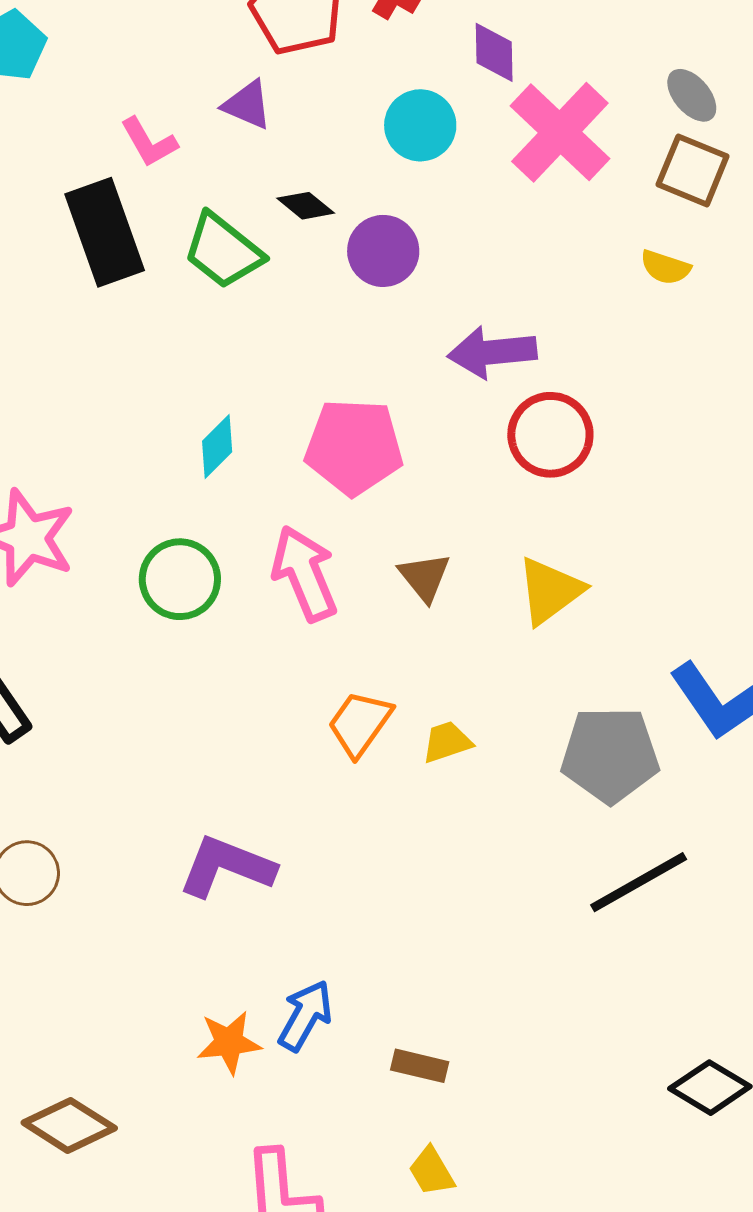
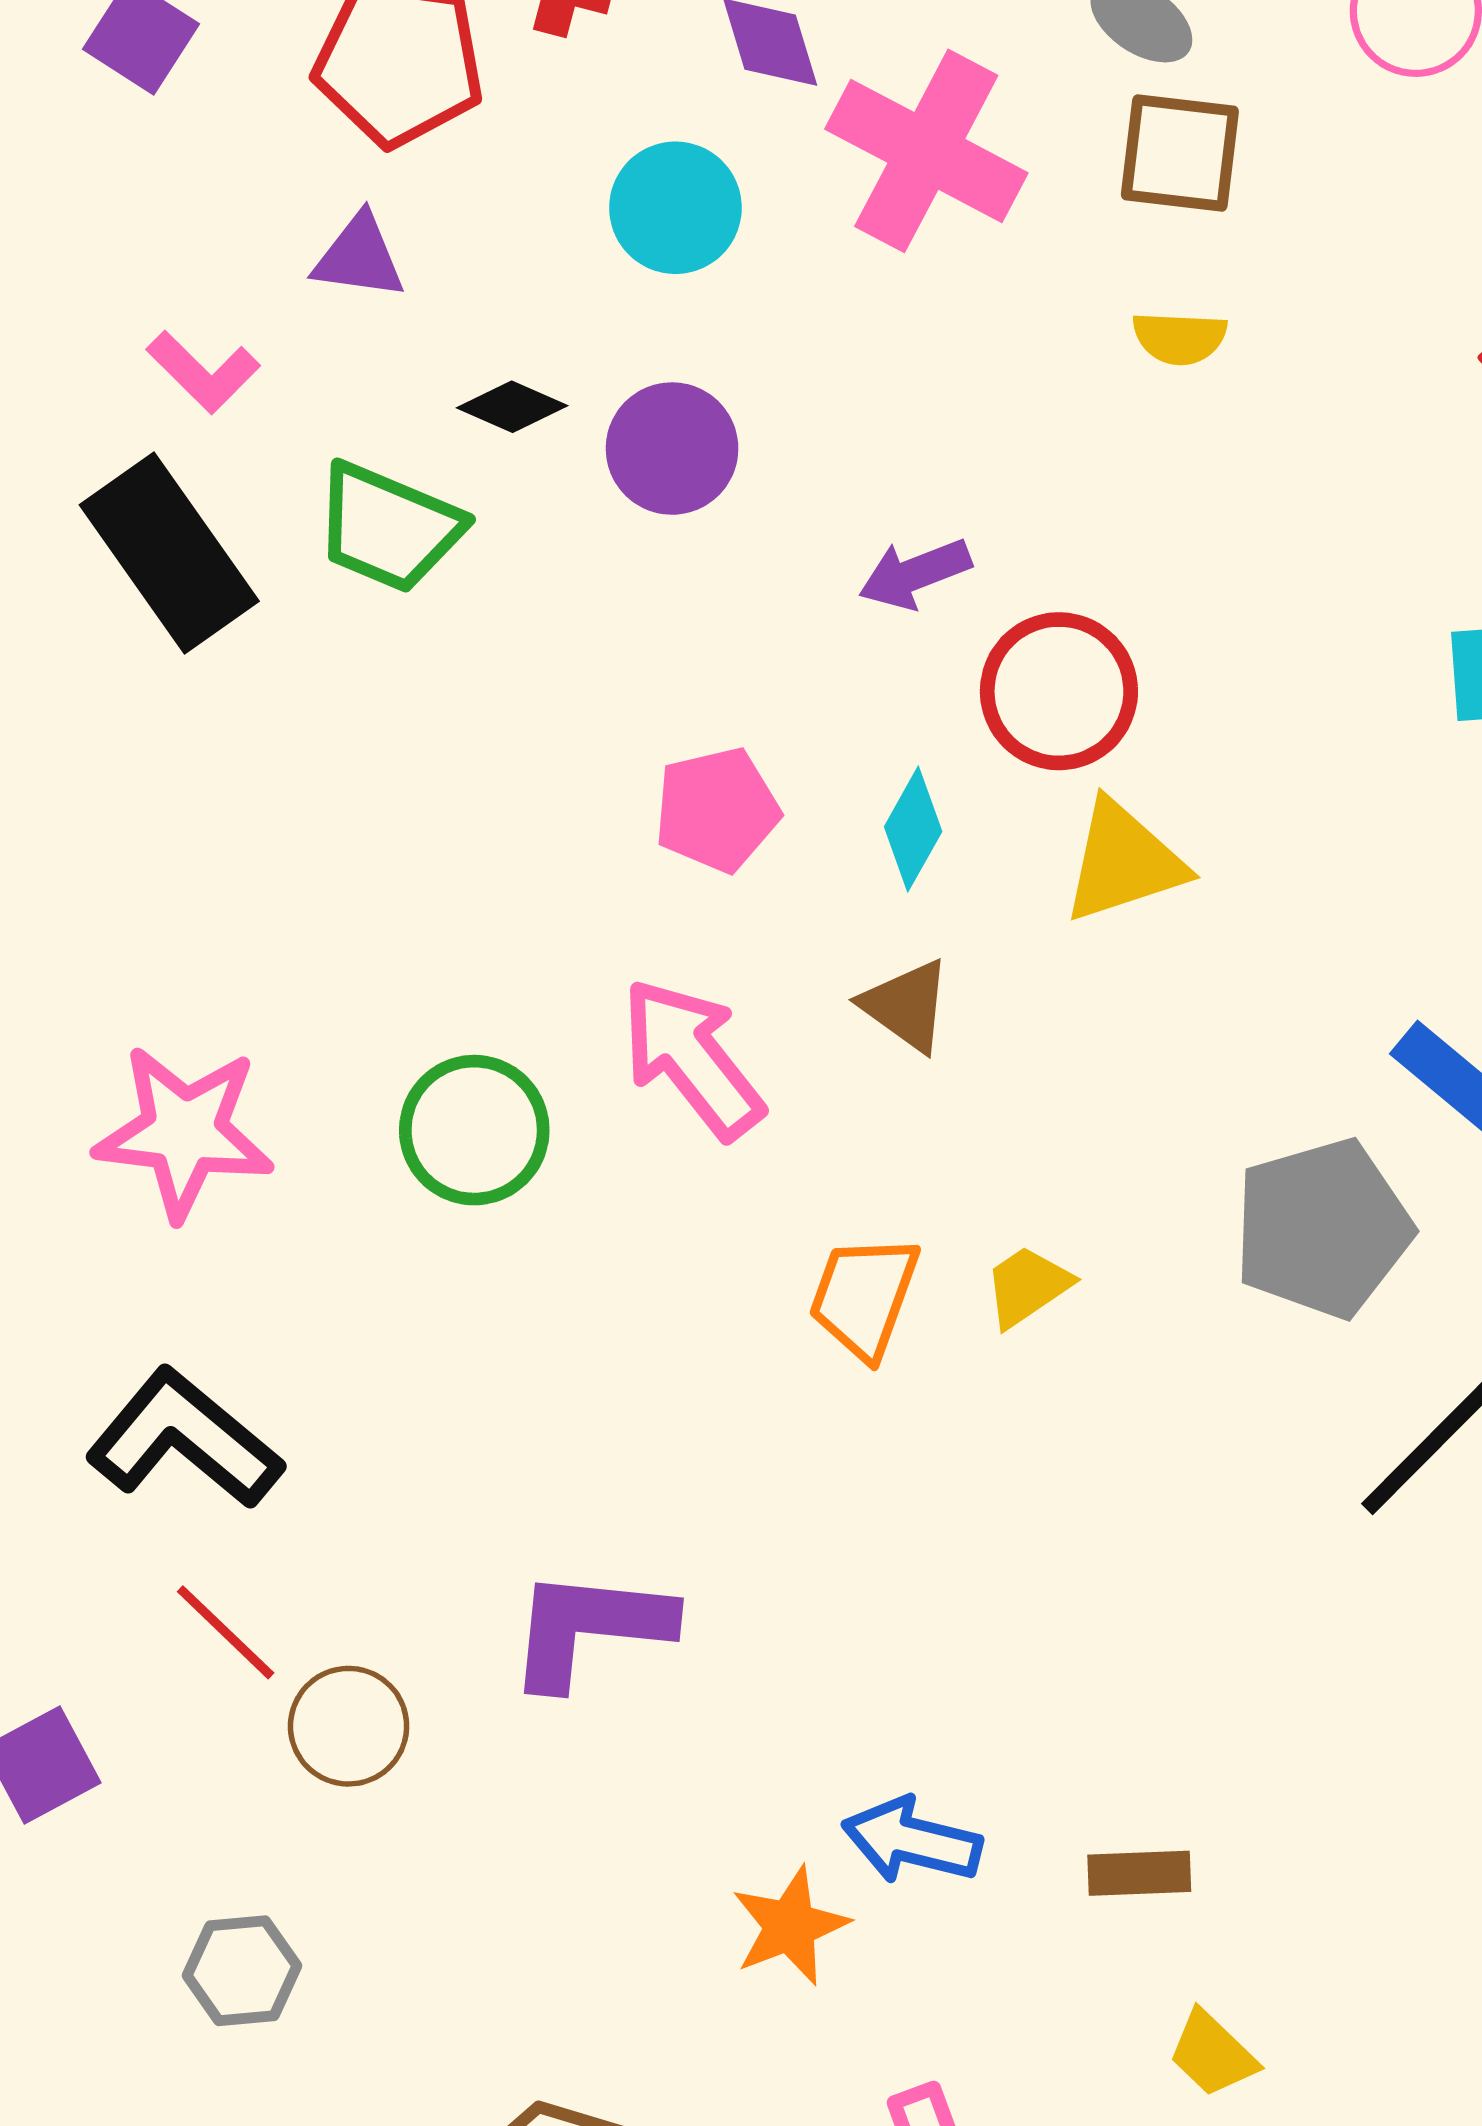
purple arrow: (492, 352) -> (915, 574), size x0.7
cyan diamond: (217, 446) -> (913, 829), moved
pink pentagon: (354, 447) -> (717, 810), size x0.7
yellow triangle: (550, 591) -> (1124, 862), moved, turned 34
purple L-shape: (227, 867) -> (589, 1628), moved
blue arrow: (305, 1016) -> (912, 1841), turned -90

